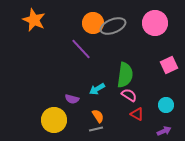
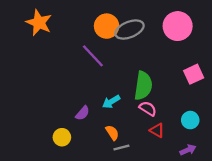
purple semicircle: (72, 99) -> (83, 113), turned -64
yellow circle: (54, 120) -> (62, 137), size x0.6
gray line: (96, 129) -> (121, 148), moved

